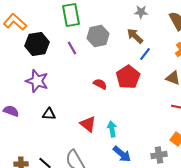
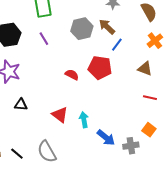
gray hexagon: (98, 36) -> (82, 29), moved
red pentagon: (128, 77) -> (100, 68), turned -30
blue arrow: (122, 154) -> (106, 138), moved

